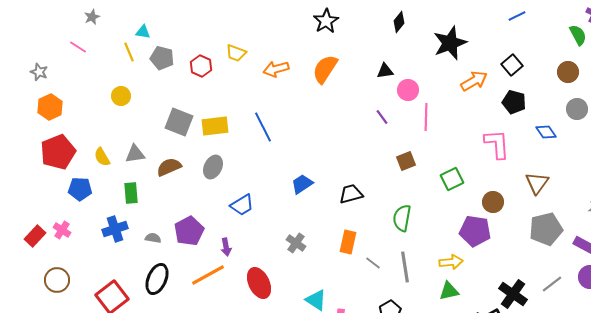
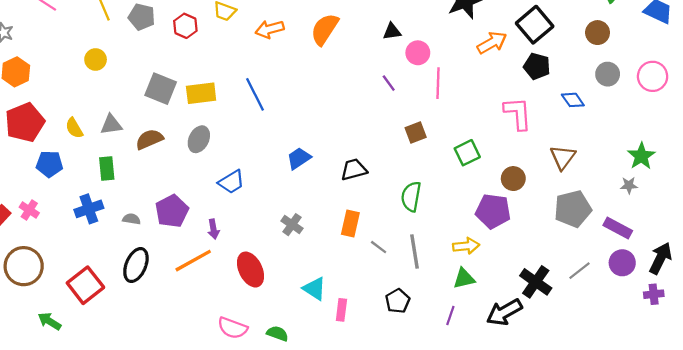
black square: (512, 65) -> (535, 25), size x1.5
brown circle: (57, 280) -> (24, 266), size x1.4

